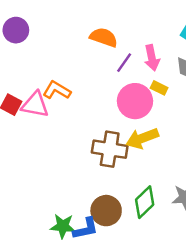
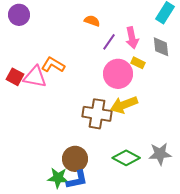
orange semicircle: (104, 37) -> (92, 21), size x0.7
green diamond: (145, 202) -> (126, 158), turned 72
brown circle: (106, 211) -> (75, 159), moved

